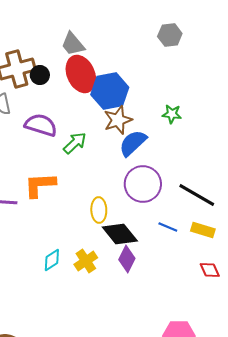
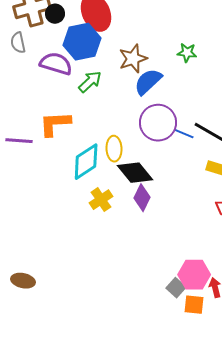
blue hexagon: (110, 91) -> (82, 42), moved
blue line: (168, 227) -> (184, 134), moved
cyan diamond: (52, 260) -> (86, 162), moved, size x1.6

